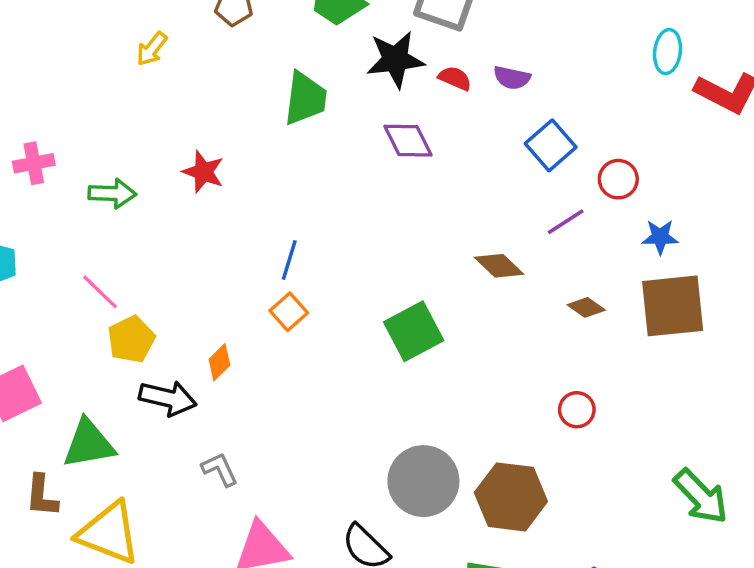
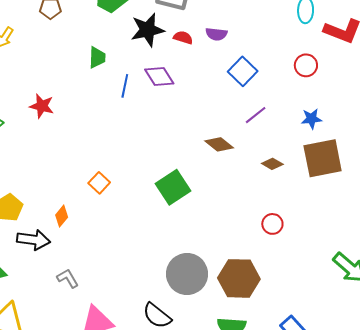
green trapezoid: (305, 98) -> (97, 58), size x0.7
red circle: (618, 179) -> (306, 65), moved
blue line: (289, 260) -> (125, 86), moved

